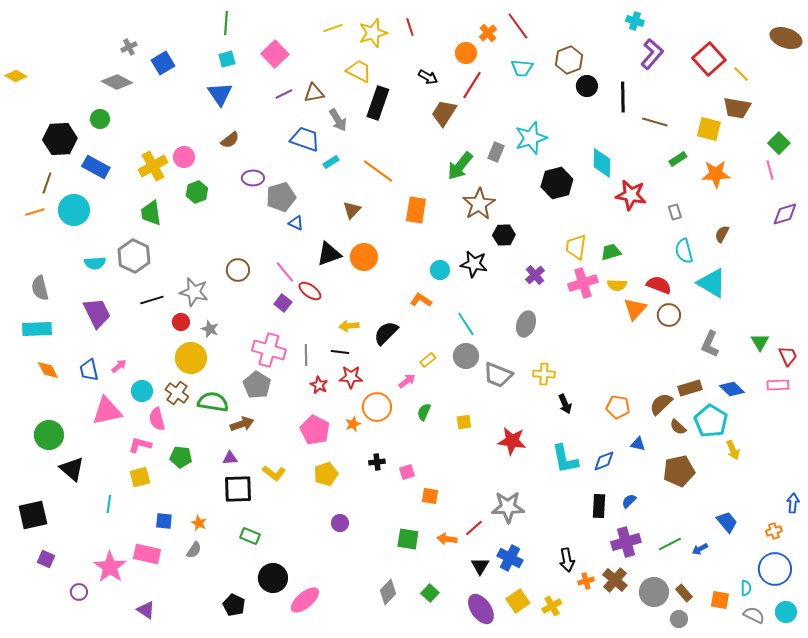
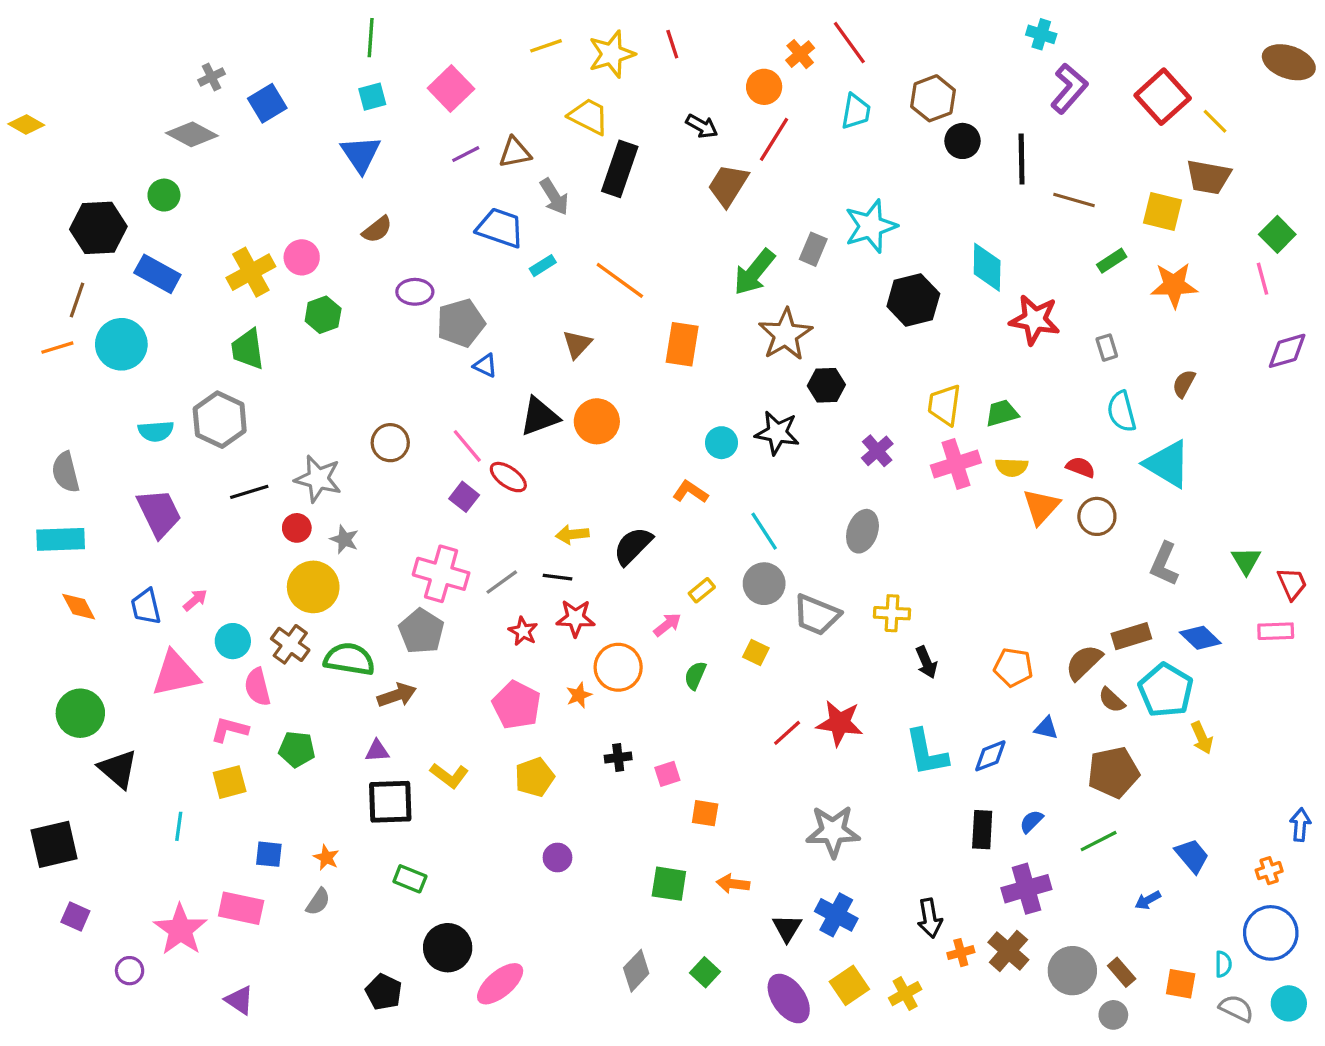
cyan trapezoid: (522, 68) -> (856, 111), turned -85
red semicircle: (659, 285) -> (1081, 467), size x0.7
gray line: (306, 355) -> (502, 582), turned 55
yellow square: (464, 422) -> (756, 653), moved, turned 35
red line: (474, 528) -> (787, 733), moved
green line: (670, 544) -> (1099, 841), moved

